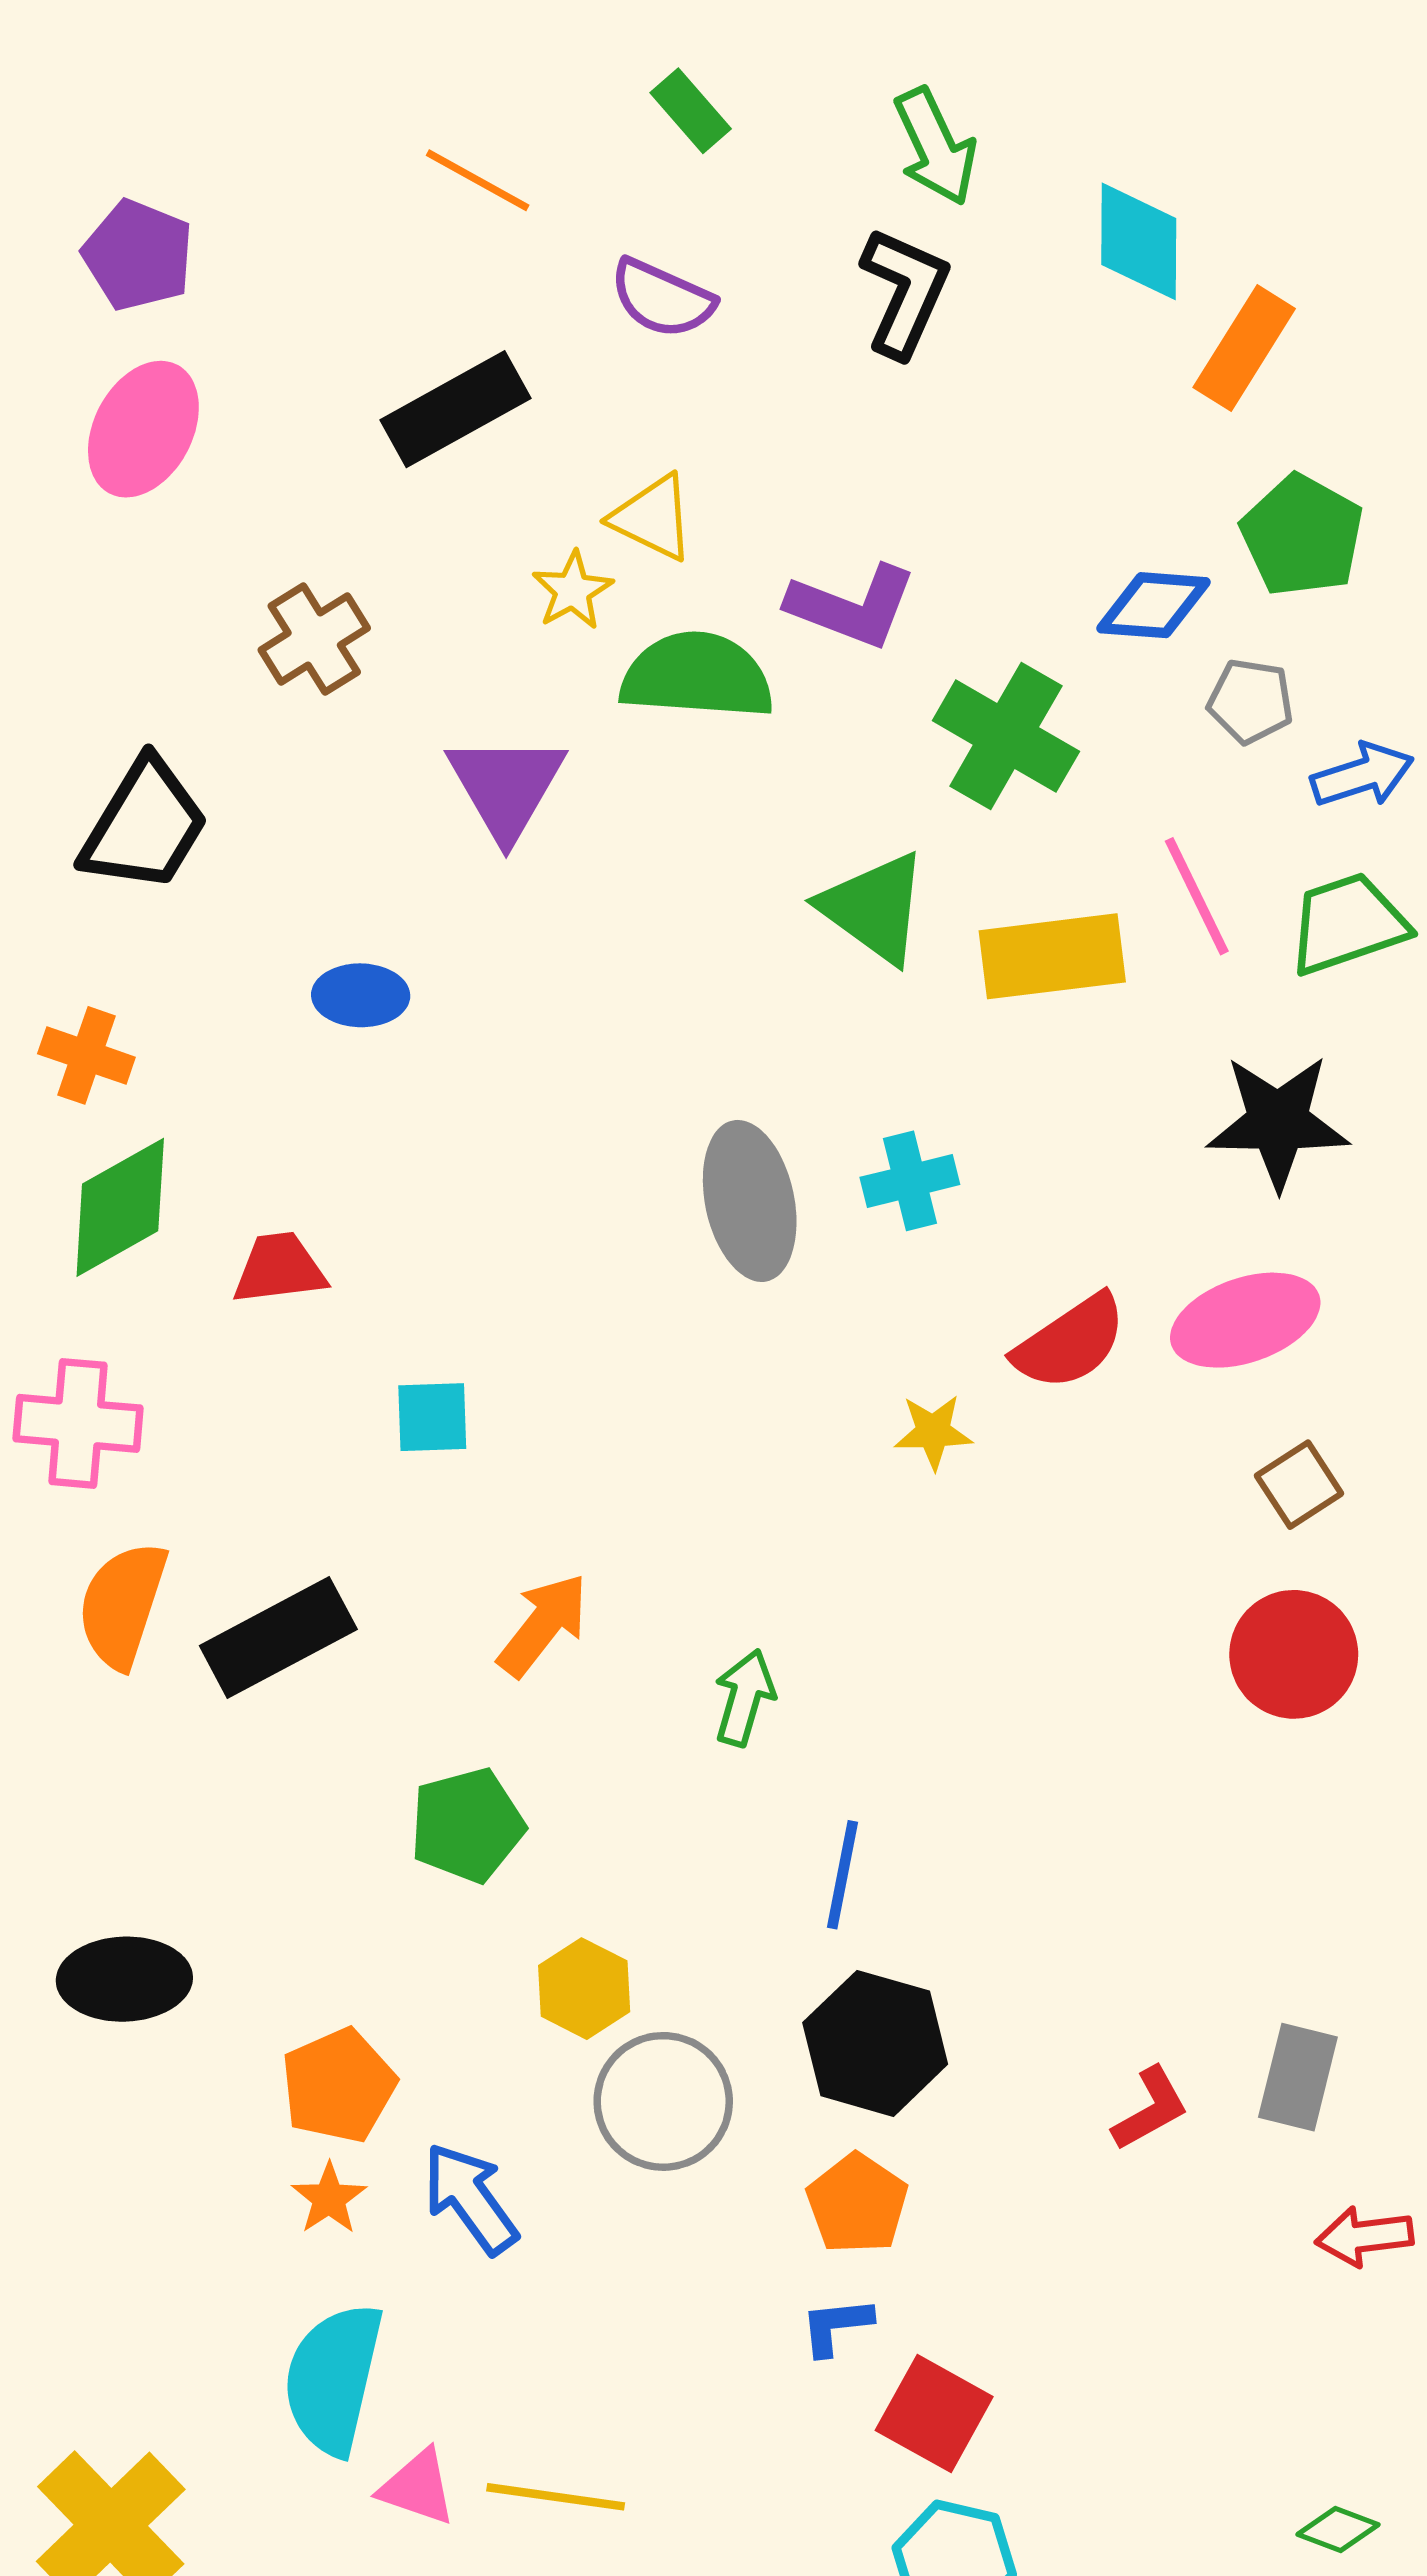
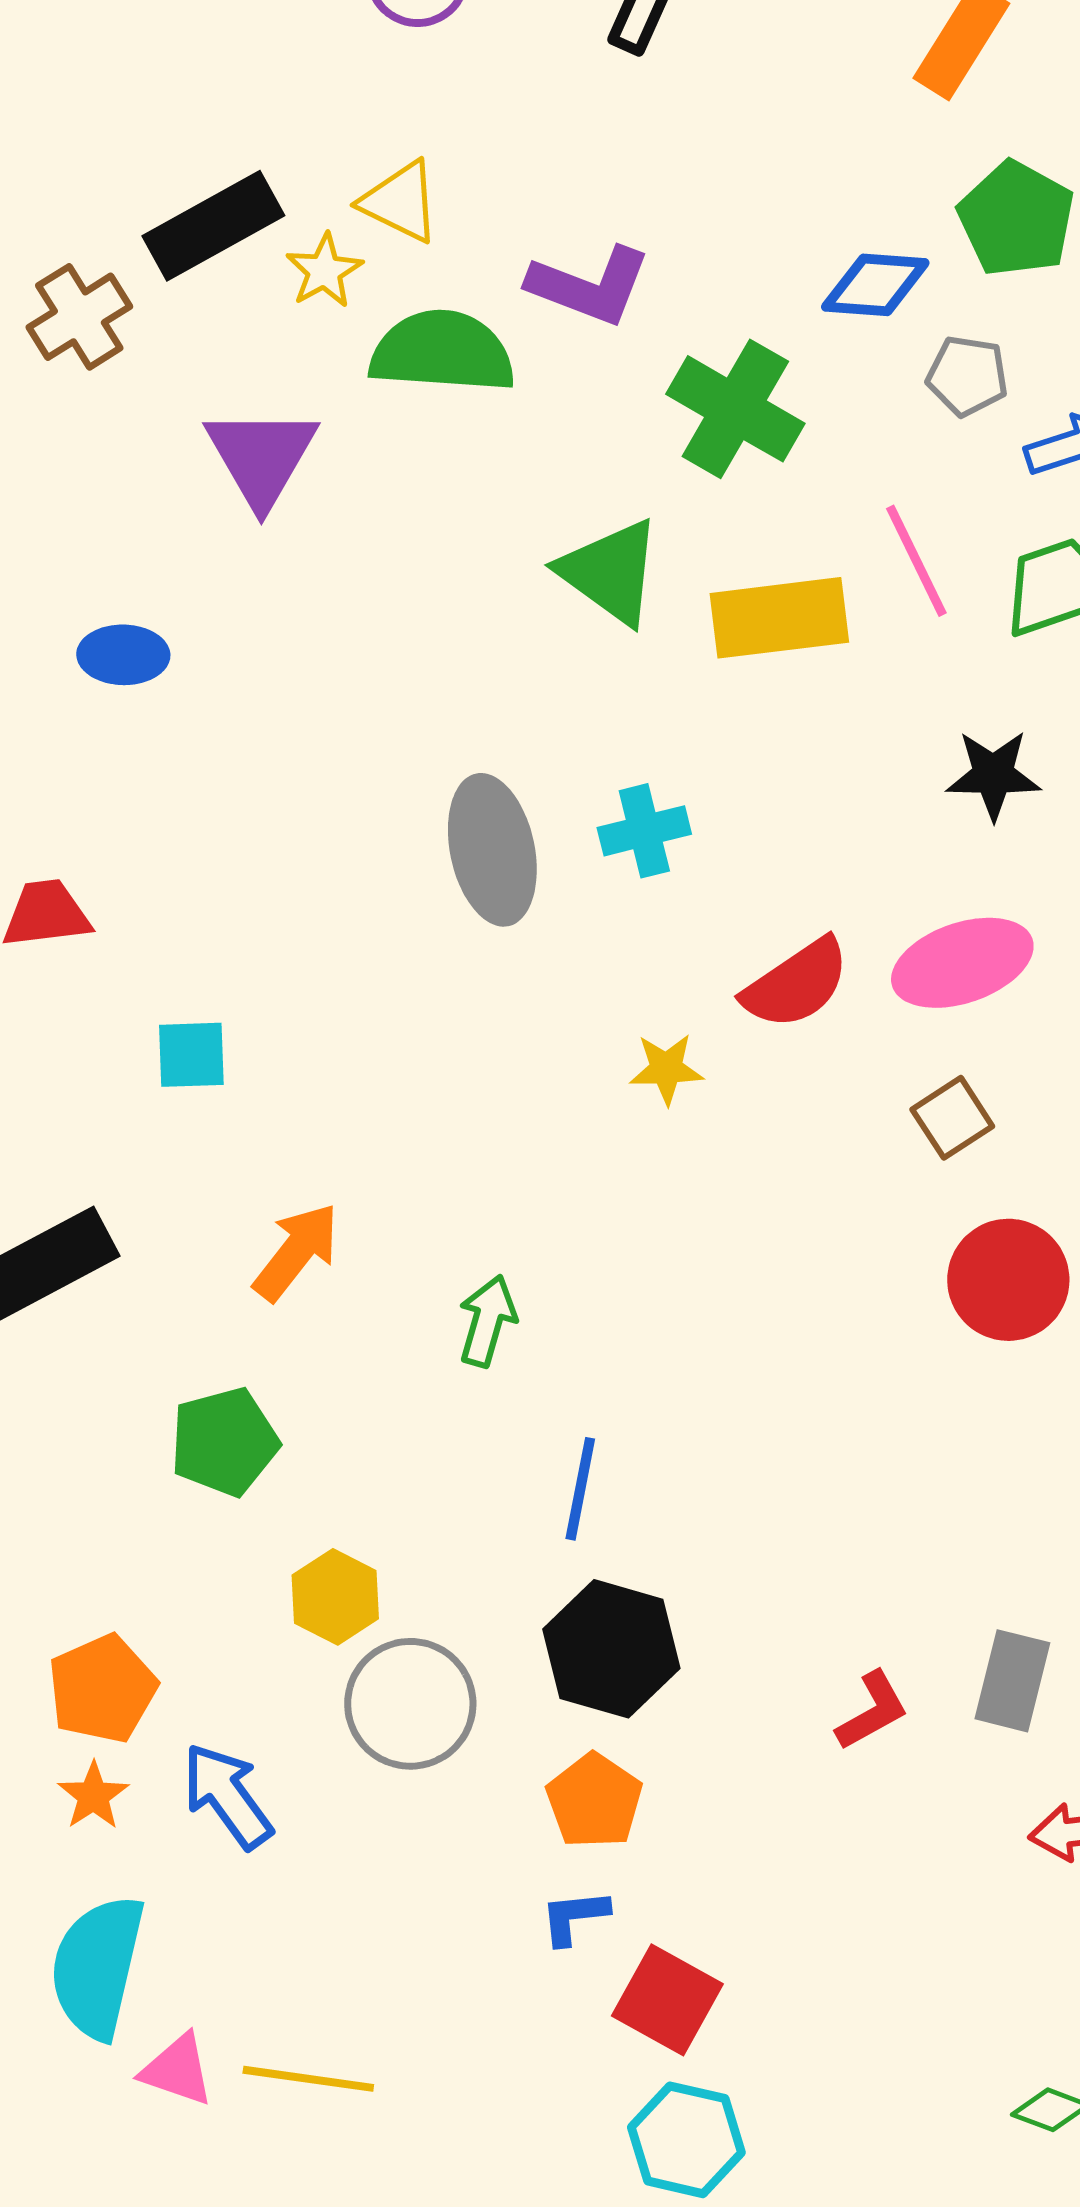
black rectangle: (455, 409) -> (213, 226), moved
black star: (1278, 1122) -> (993, 775), size x0.7
brown square: (1299, 1485) -> (952, 1118), moved

